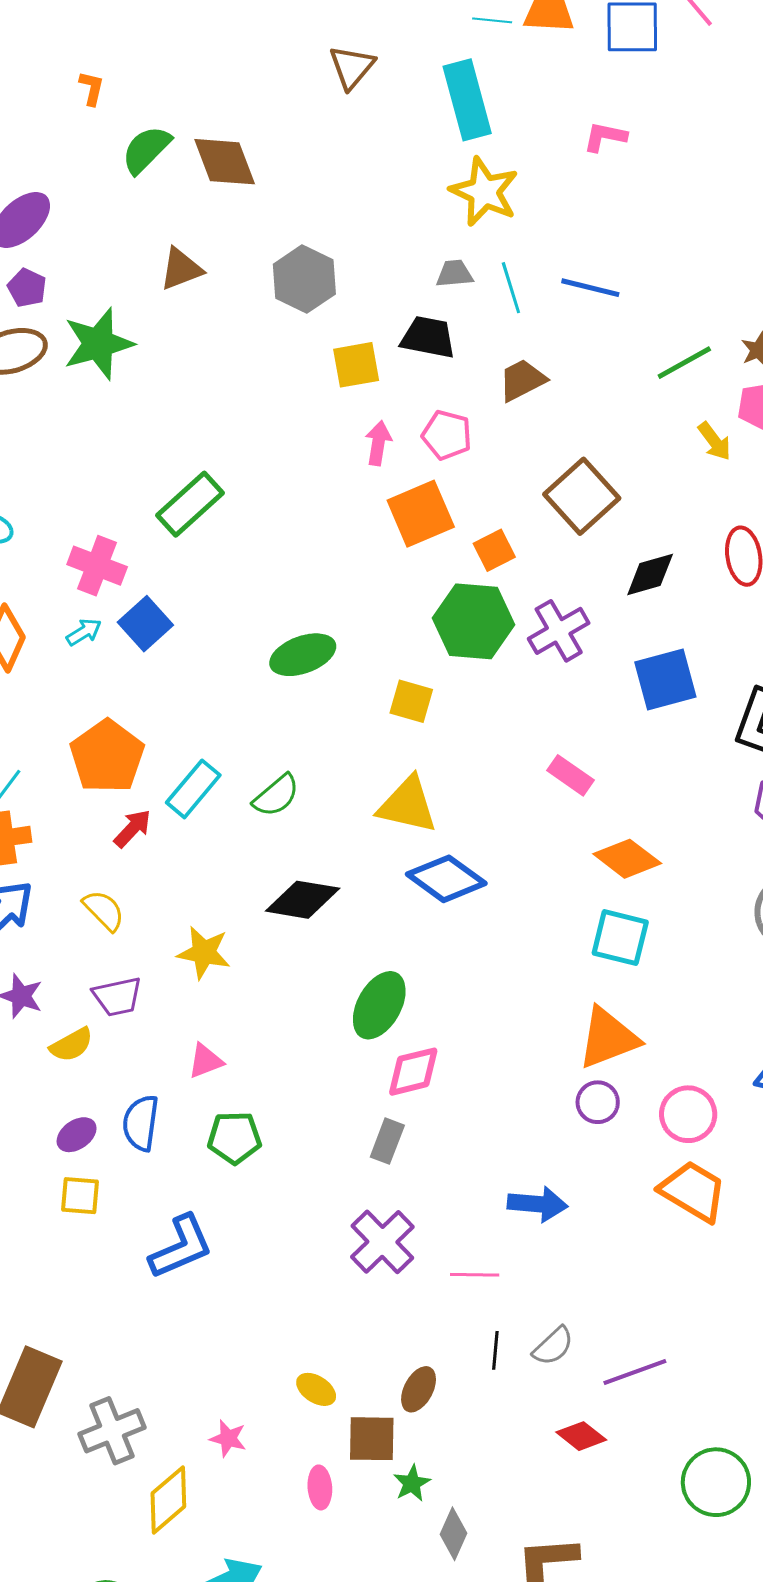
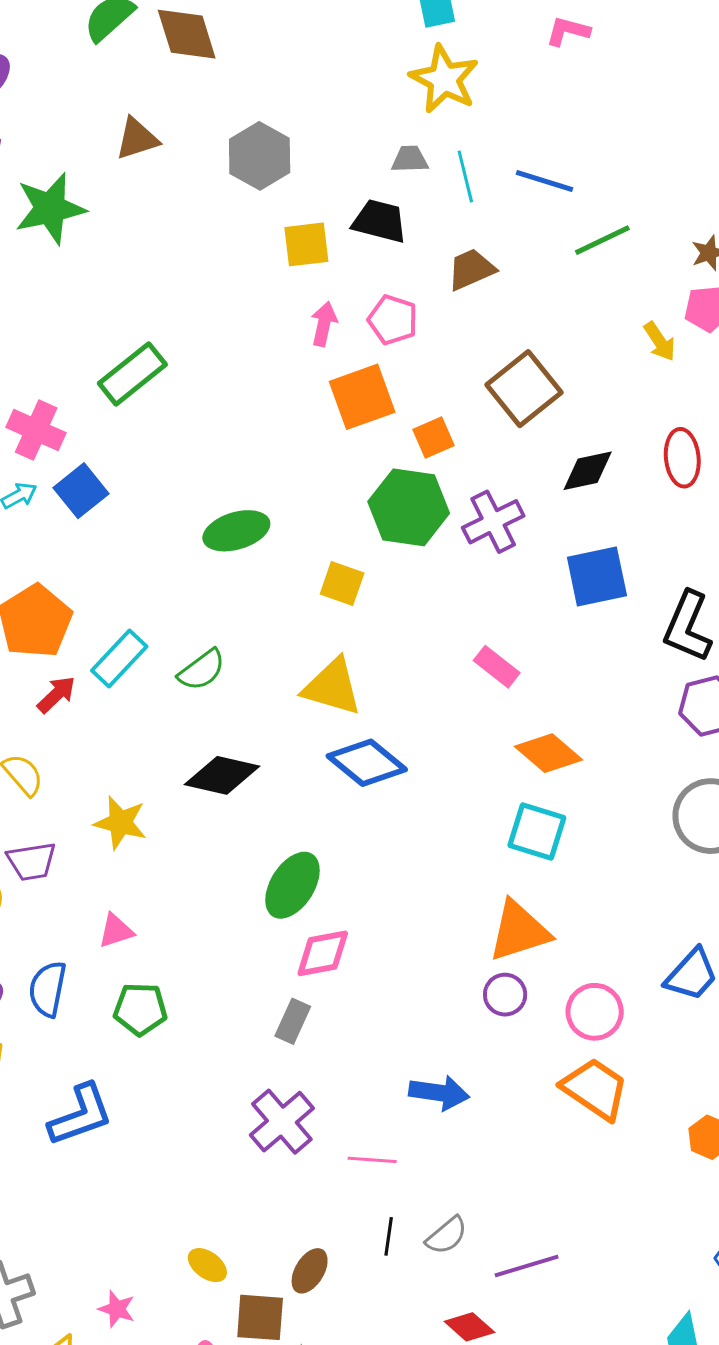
green line: (684, 363) -> (602, 240), moved

